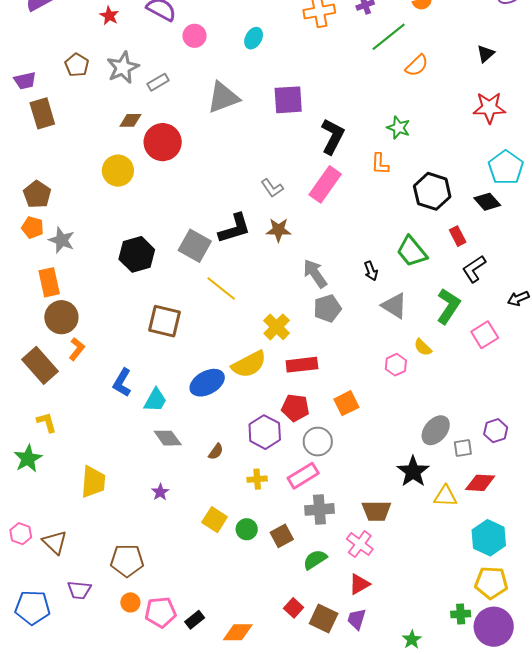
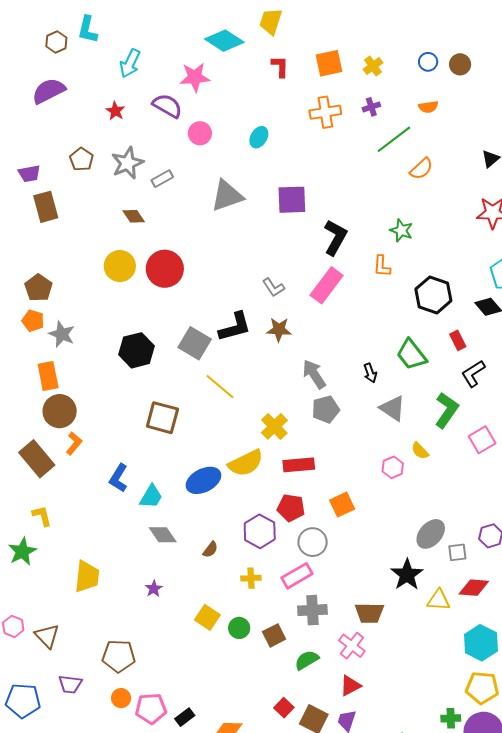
brown diamond: (130, 120) -> (134, 216), turned 55
red circle: (163, 142) -> (165, 269), moved

